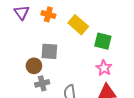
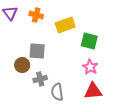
yellow rectangle: (78, 25) -> (65, 25), turned -60
gray cross: (42, 83) -> (40, 79), moved

